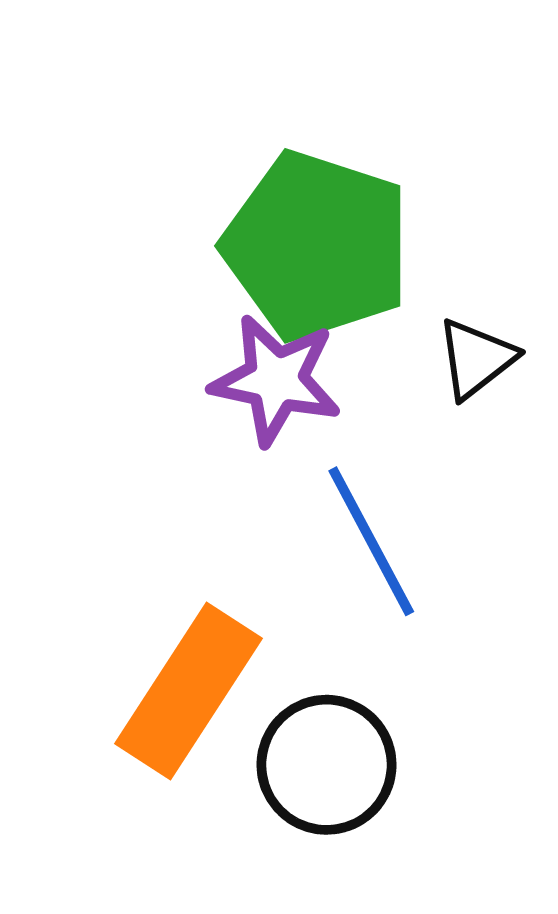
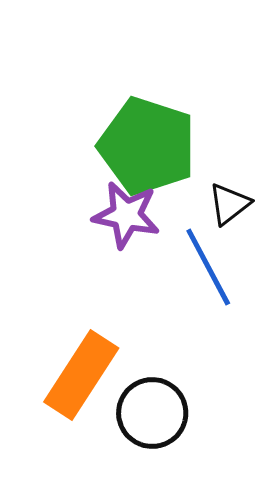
blue line: (371, 541) -> (208, 267), moved

